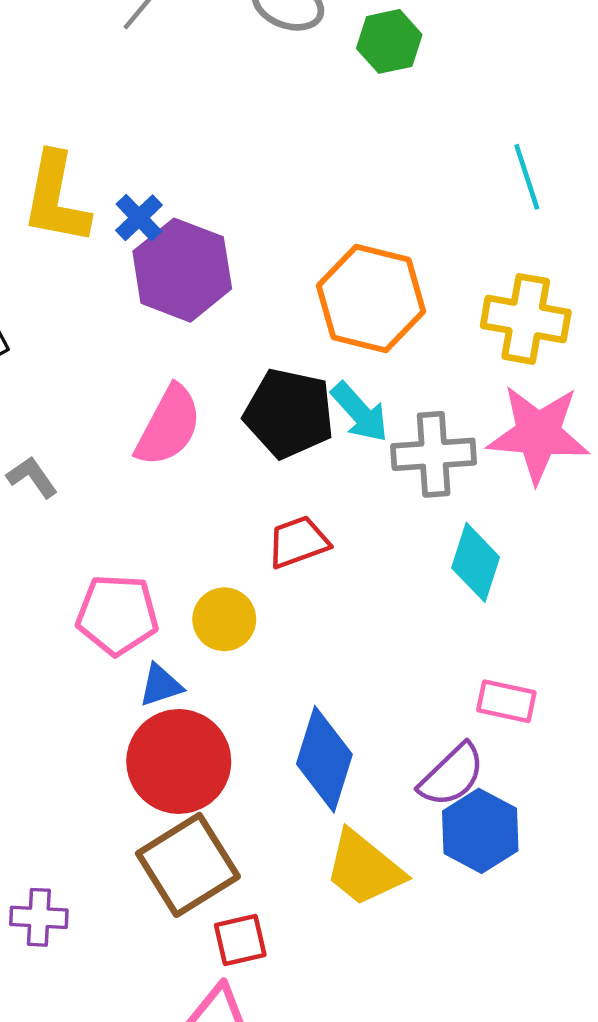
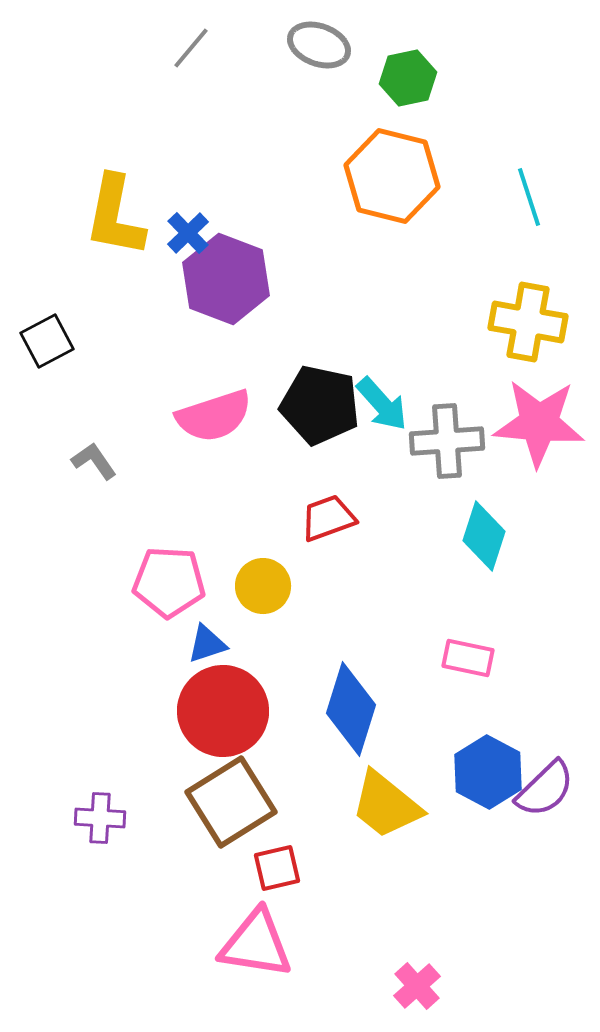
orange hexagon: (371, 299) -> (392, 176), moved
pink semicircle: (169, 426) -> (214, 416), turned 44
pink rectangle: (506, 701) -> (468, 658), moved
purple semicircle: (452, 775) -> (545, 789), moved
purple cross: (39, 917) -> (100, 818), moved

